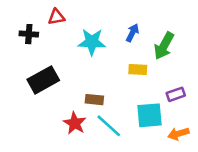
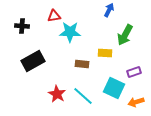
red triangle: (56, 17) -> (54, 16), moved
blue arrow: (132, 33) -> (109, 10), moved
brown rectangle: (94, 100) -> (82, 64), moved
cyan square: (150, 115) -> (114, 88), turned 30

